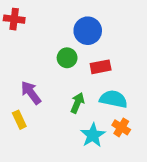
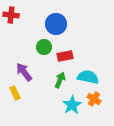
blue circle: (88, 31) -> (56, 24), moved
green circle: (67, 58) -> (44, 47), moved
red rectangle: (101, 67) -> (65, 56), moved

